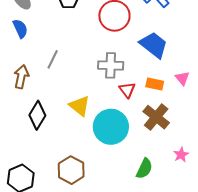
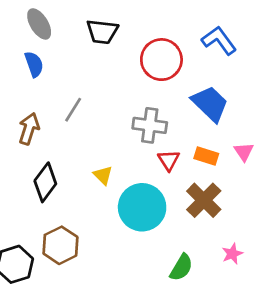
yellow triangle: (80, 106) -> (103, 175), size x0.7
brown hexagon: (71, 170) -> (60, 245), moved

